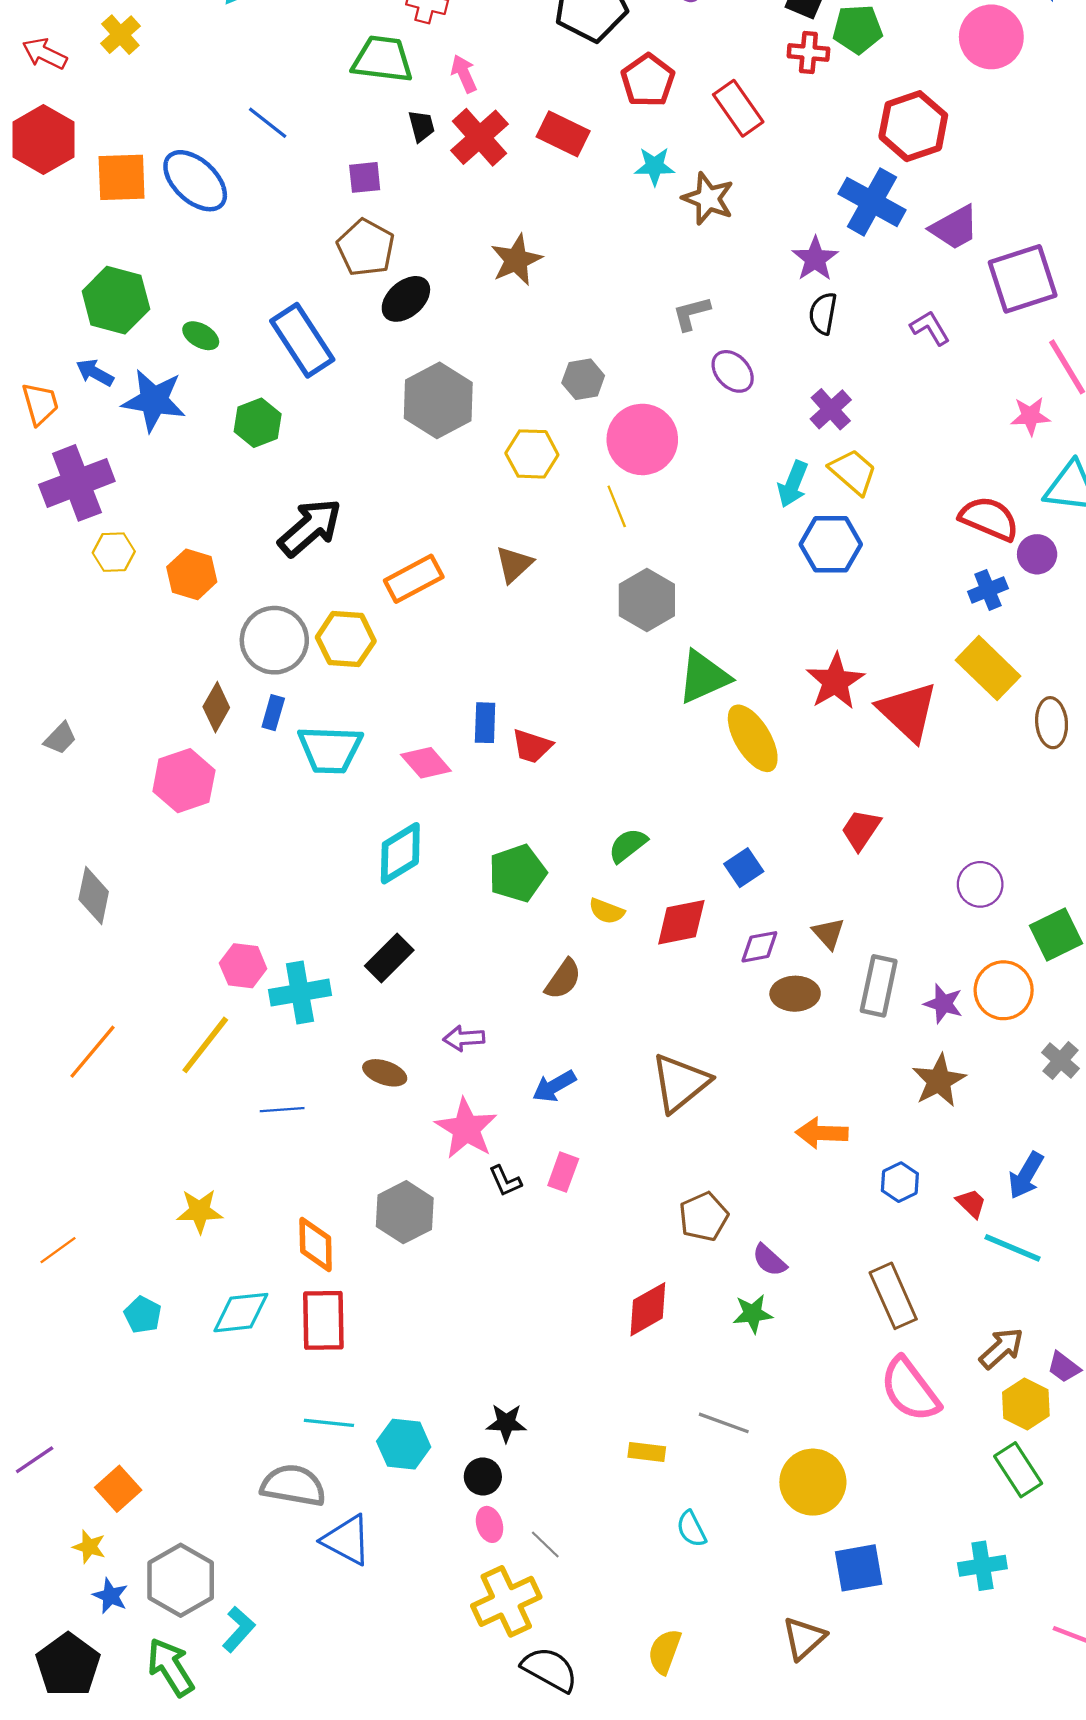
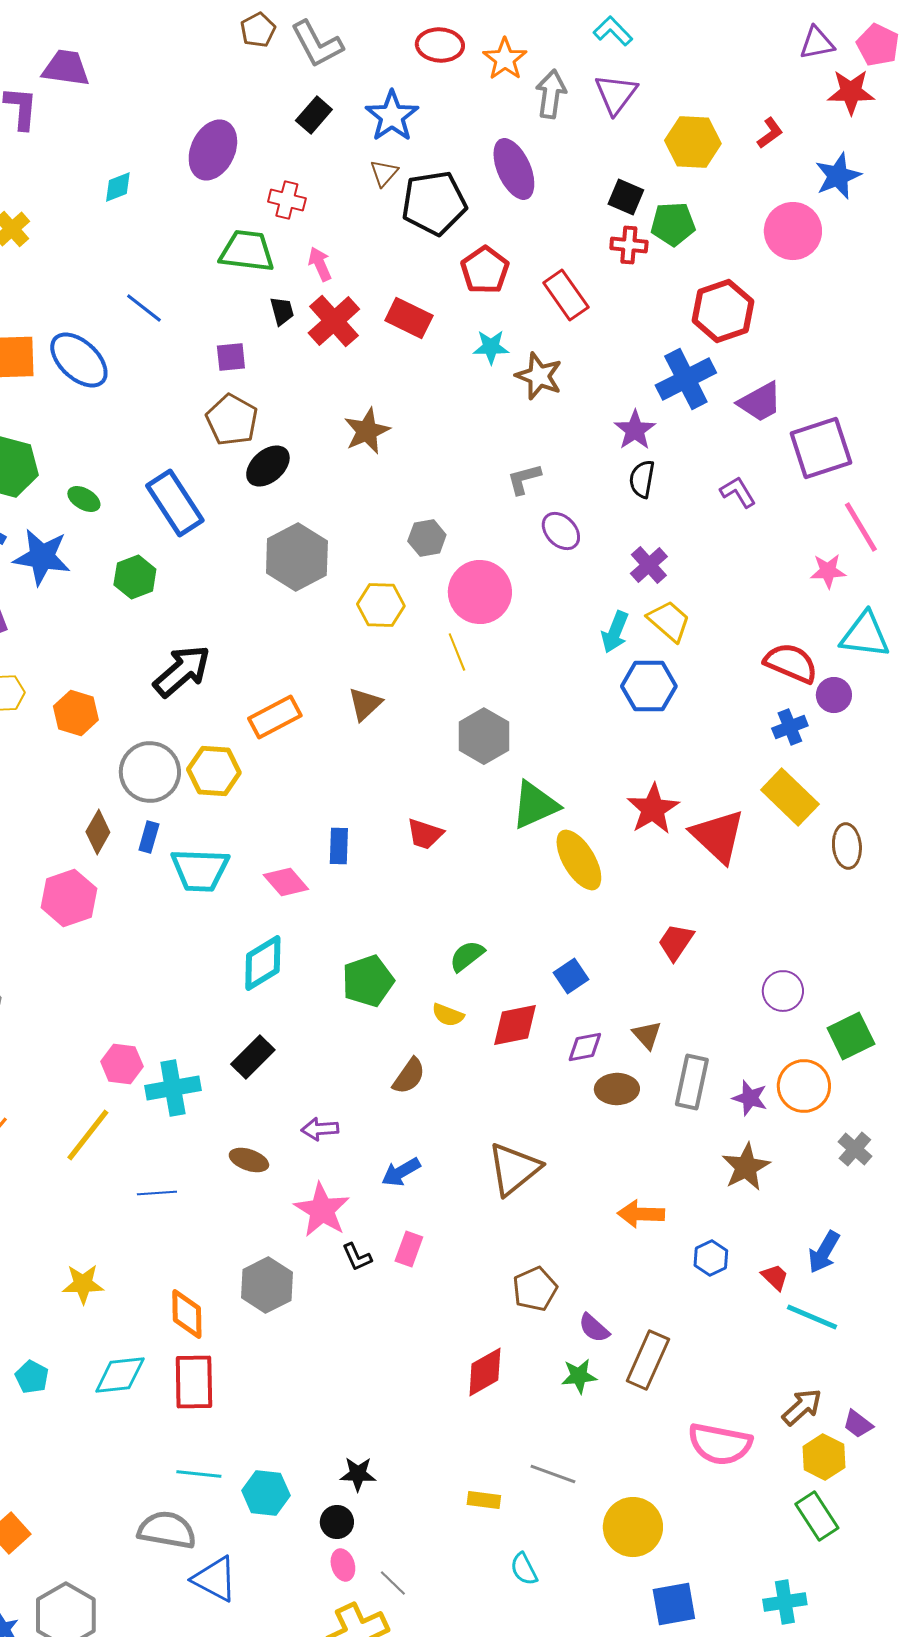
blue cross: (872, 202) -> (686, 379), turned 34
red trapezoid: (532, 746) -> (425, 834), moved
brown rectangle: (893, 1296) -> (648, 1360), moved, turned 48
pink semicircle: (910, 1390) -> (720, 1444), turned -42

